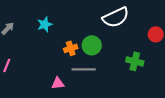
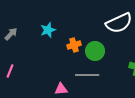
orange cross: (71, 48) -> (74, 45), moved

